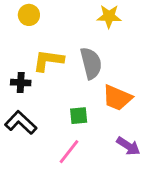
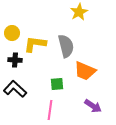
yellow circle: (29, 15) -> (12, 33), moved
yellow star: (109, 16) -> (79, 12), turned -30
pink line: (69, 152) -> (50, 110), turned -30

